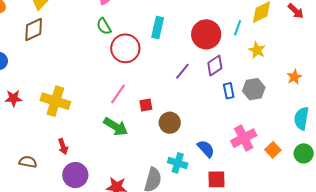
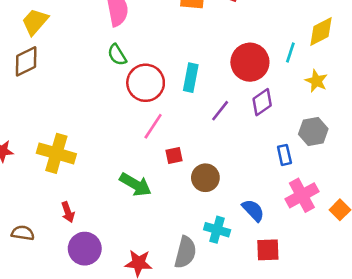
cyan rectangle: (158, 27) -> (191, 78), moved
blue rectangle: (229, 91) -> (284, 155), moved
pink line: (118, 94) -> (153, 126), moved

